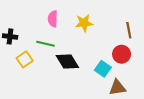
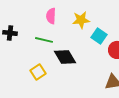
yellow square: (25, 59) -> (38, 72), moved
cyan square: (103, 69) -> (99, 36), moved

